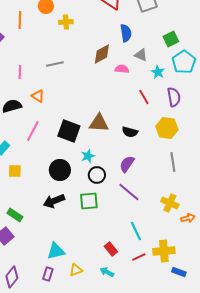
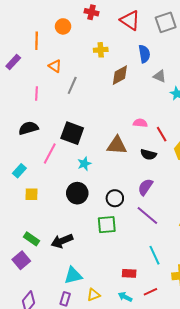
yellow cross: (66, 22) -> (101, 50), moved
gray line: (55, 64) -> (72, 85), turned -54
pink semicircle: (122, 69) -> (140, 123), moved
orange triangle: (38, 96) -> (55, 66), moved
red line: (144, 97) -> (162, 134), moved
black square: (69, 131) -> (72, 133), moved
cyan star: (88, 156) -> (84, 164), moved
black arrow: (54, 201) -> (62, 241), moved
red rectangle: (111, 249) -> (129, 273), turned -48
red line: (139, 257) -> (150, 292), moved

